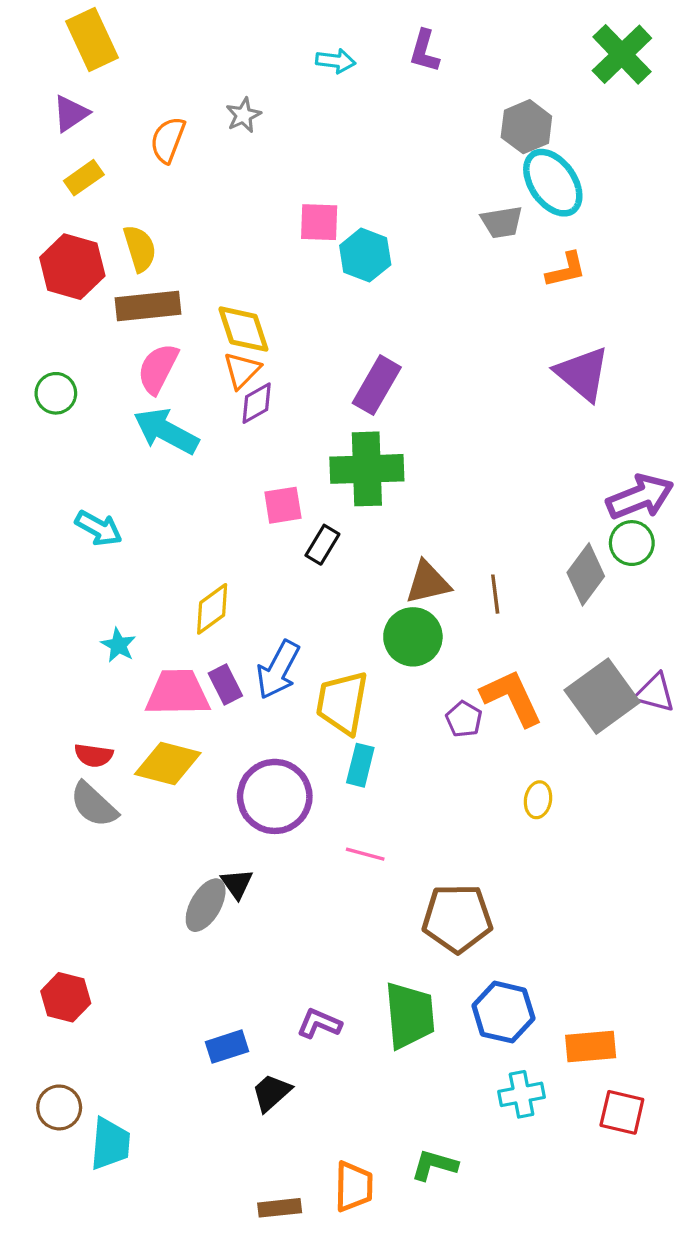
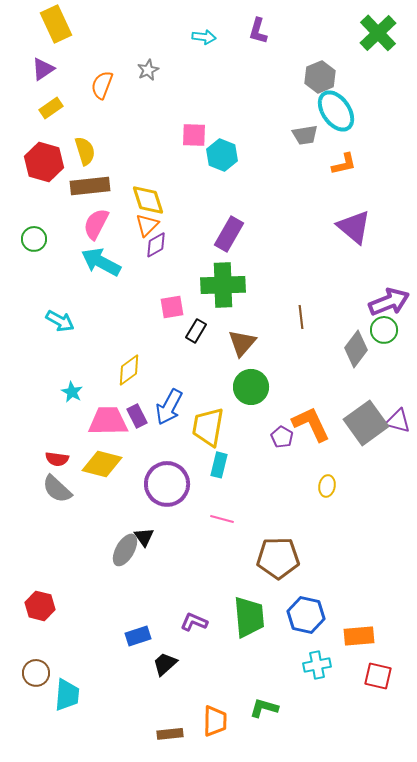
brown triangle: (428, 583) -> (242, 343), moved, turned -36
brown line: (495, 594) -> (301, 317), moved

